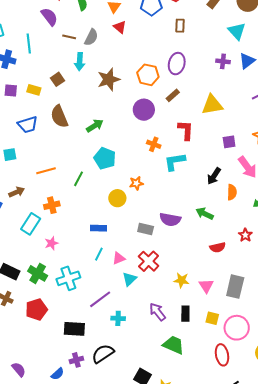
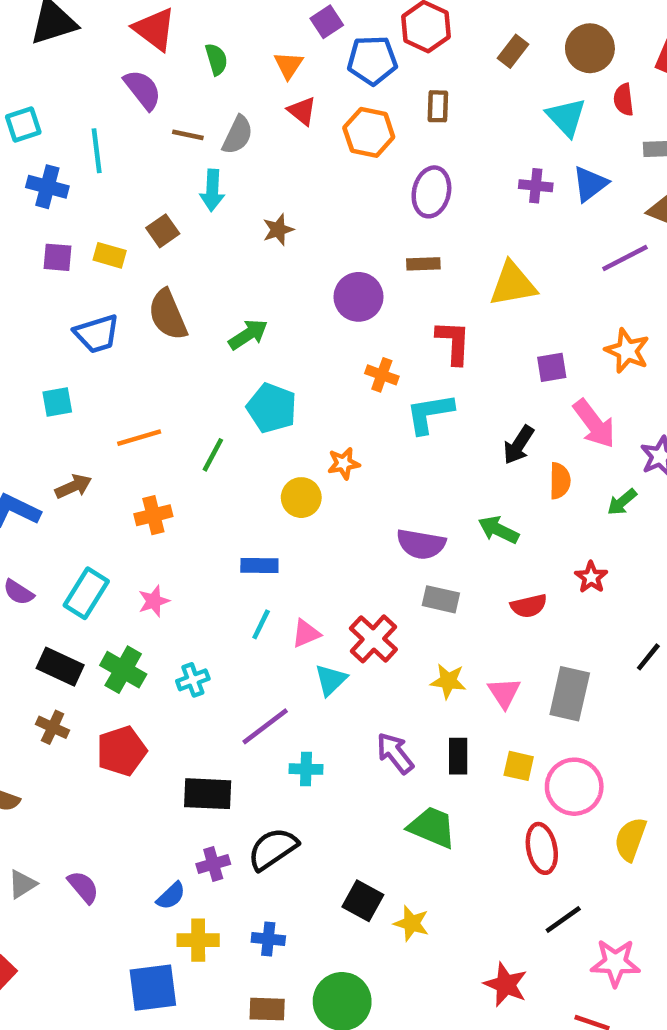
orange hexagon: (148, 75) -> (369, 132), moved
brown star: (109, 79) -> (278, 230), size x0.6
brown rectangle: (173, 95) -> (423, 264), turned 40
cyan rectangle: (31, 224) -> (86, 593), moved
gray rectangle: (146, 229) -> (441, 599), moved
cyan cross: (68, 278) -> (193, 680), size x0.6

